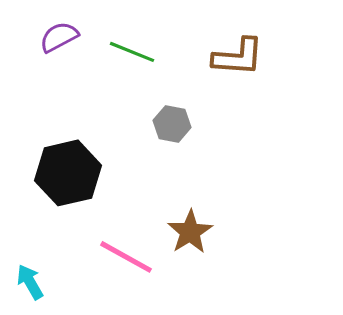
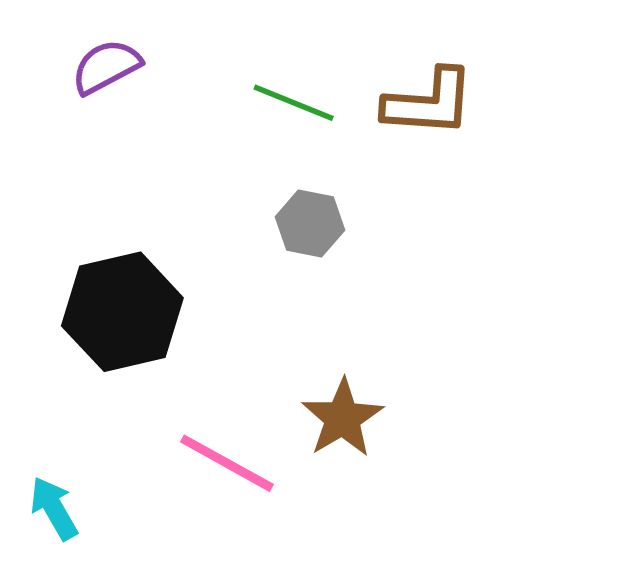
green line: (132, 52) -> (294, 103), moved

